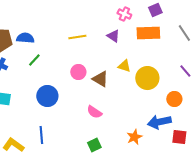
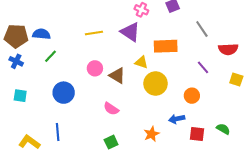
orange rectangle: (148, 33) -> (166, 46), moved
purple triangle: (113, 36) -> (130, 32), size x1.5
yellow circle: (147, 78) -> (156, 84), moved
blue arrow: (159, 122) -> (177, 119), size x0.7

